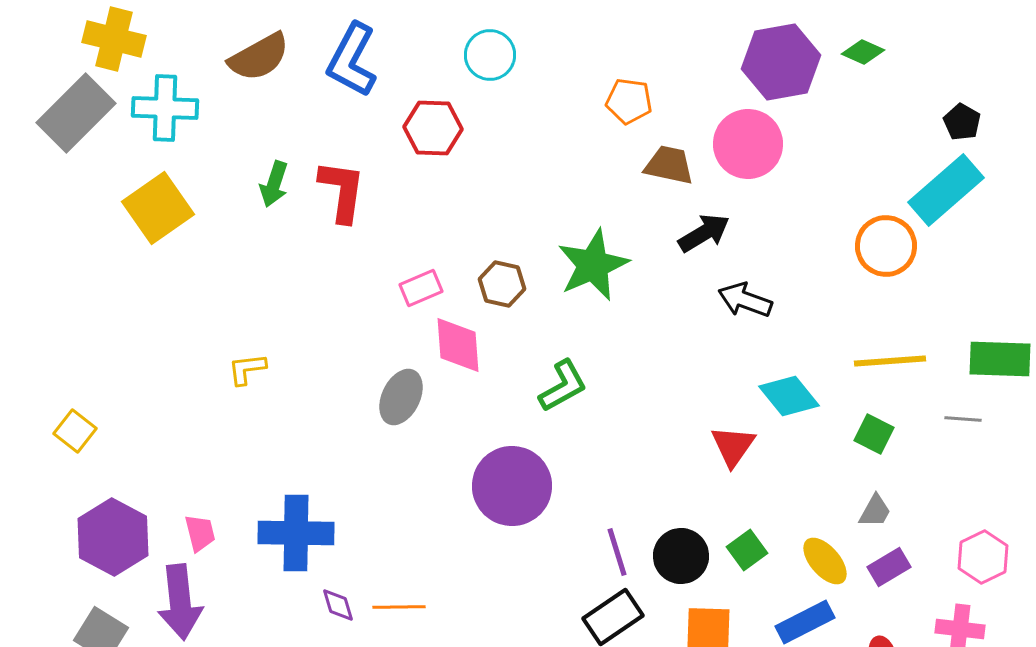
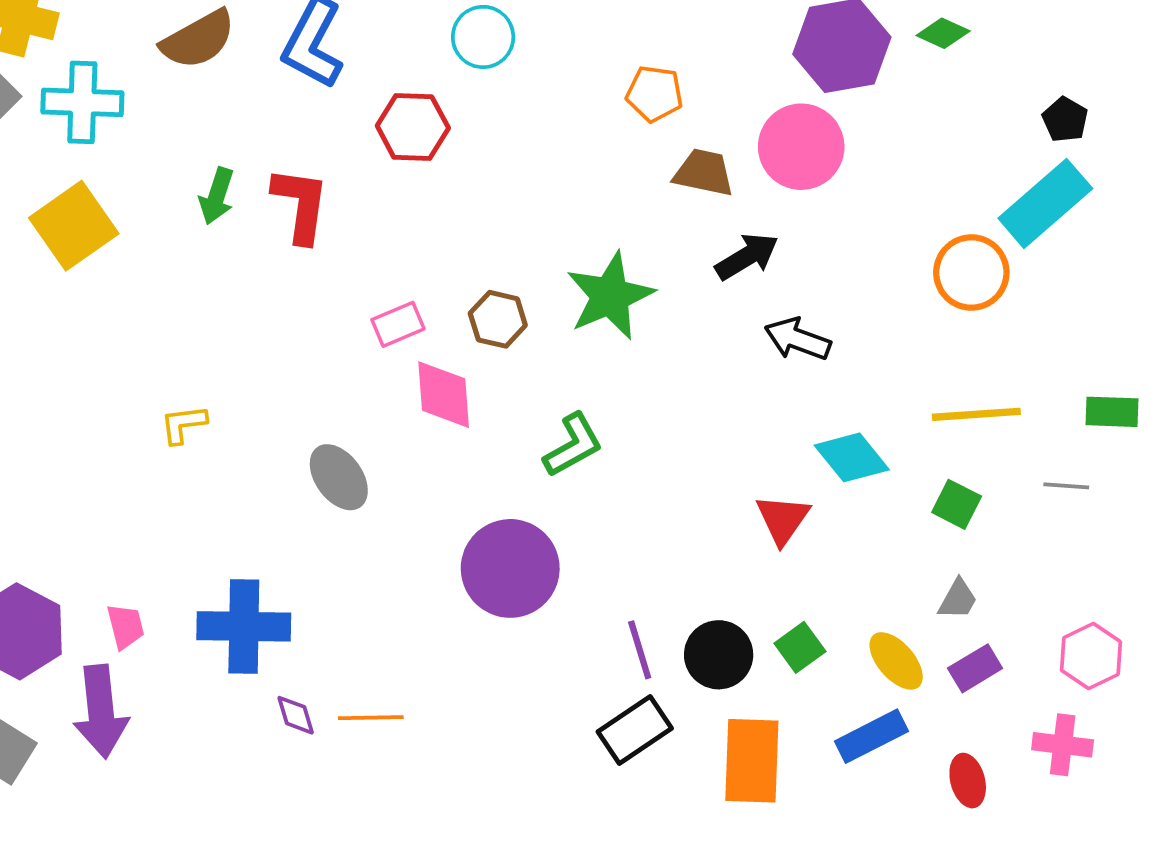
green rectangle: (1000, 359) -> (1112, 412), size x0.7
gray ellipse: (401, 397) -> (339, 477), moved, turned -62

